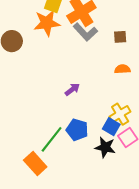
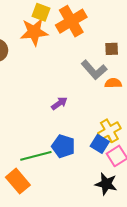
gray L-shape: (85, 32) -> (94, 70), moved
green line: (52, 139) -> (36, 156), turned 36
black star: (105, 147) -> (106, 184), moved

